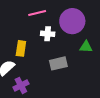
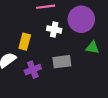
purple cross: (21, 85) -> (33, 70), moved

